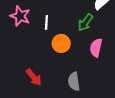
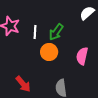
green arrow: (85, 22) -> (56, 32), moved

